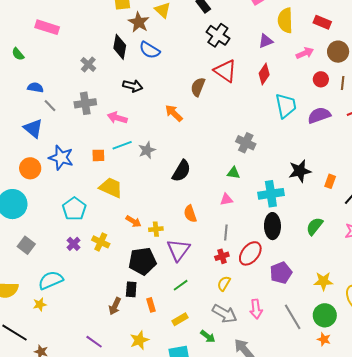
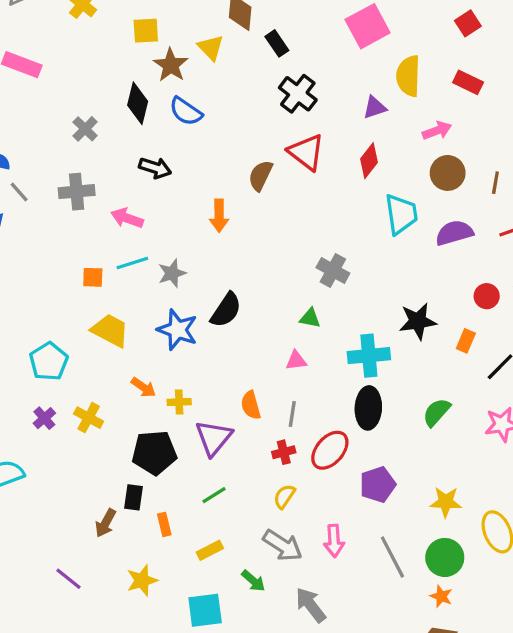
brown circle: (338, 52) -> (448, 173), moved
red circle: (321, 79) -> (487, 296), moved
orange arrow: (174, 113) -> (219, 216), turned -138
blue star: (61, 158) -> (177, 330), moved
orange semicircle: (190, 214) -> (251, 405), moved

